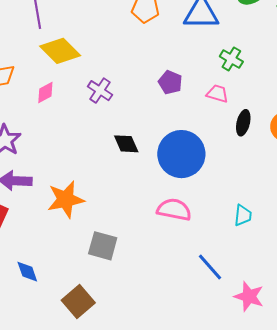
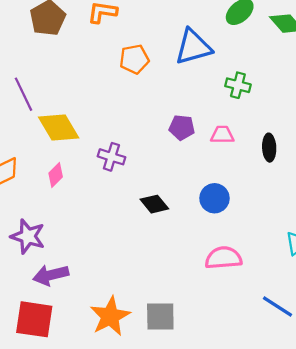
yellow diamond: (60, 51) -> (59, 128), turned 30
pink trapezoid: (217, 94) -> (222, 135), moved
blue circle: (181, 154) -> (214, 198), size x0.6
orange star: (66, 199) -> (110, 316), moved

